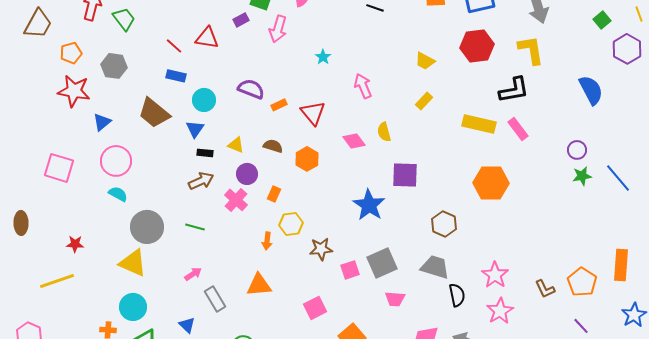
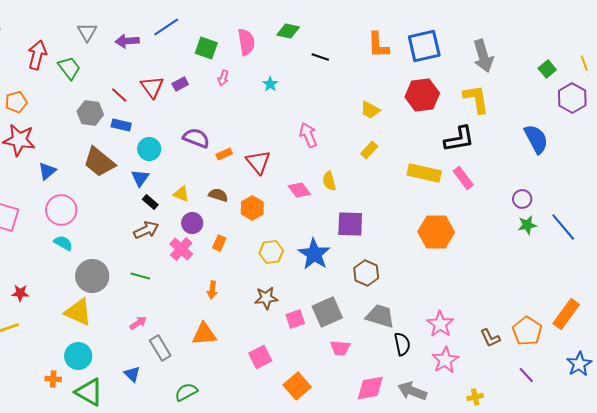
purple rectangle: (241, 20) -> (180, 84), moved
pink arrow: (278, 29) -> (223, 78), size x0.6
red triangle: (207, 38) -> (152, 87), turned 45
cyan star: (323, 57) -> (270, 84), moved
gray hexagon: (114, 66) -> (90, 113), moved
black rectangle: (205, 153) -> (150, 202), turned 35
yellow hexagon: (291, 224) -> (271, 252), moved
brown hexagon: (444, 224) -> (366, 273), moved
orange rectangle: (621, 265) -> (566, 314), turned 32

